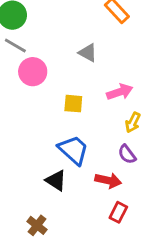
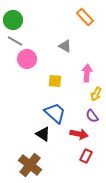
pink arrow: (120, 92) -> (87, 73), turned -66
brown cross: (37, 225) -> (30, 165), size x1.6

